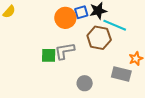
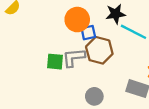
blue square: (81, 12) -> (88, 33), moved
brown hexagon: (99, 38) -> (99, 50), moved

